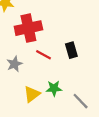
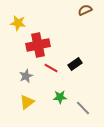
black rectangle: (71, 50) -> (75, 64), turned 72
yellow triangle: (32, 94) -> (27, 102), moved

